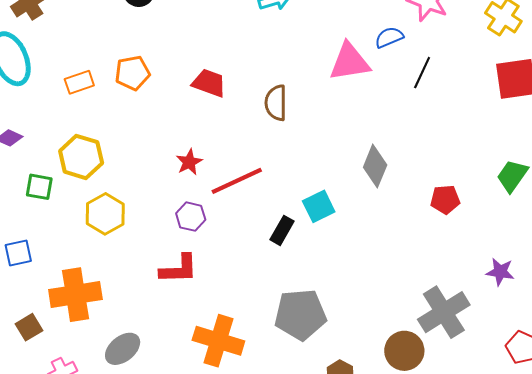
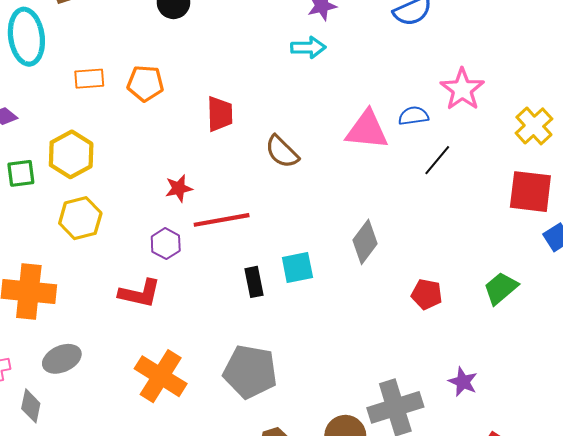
red trapezoid: (209, 83) -> (220, 114), turned 54
brown semicircle: (276, 103) -> (282, 152), turned -60
green square: (39, 187) -> (21, 173), turned -32
black rectangle: (282, 230) -> (254, 282), turned -56

